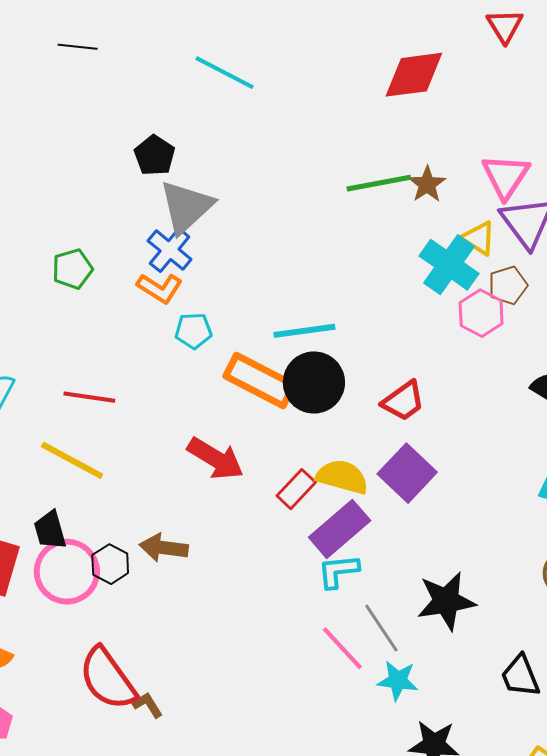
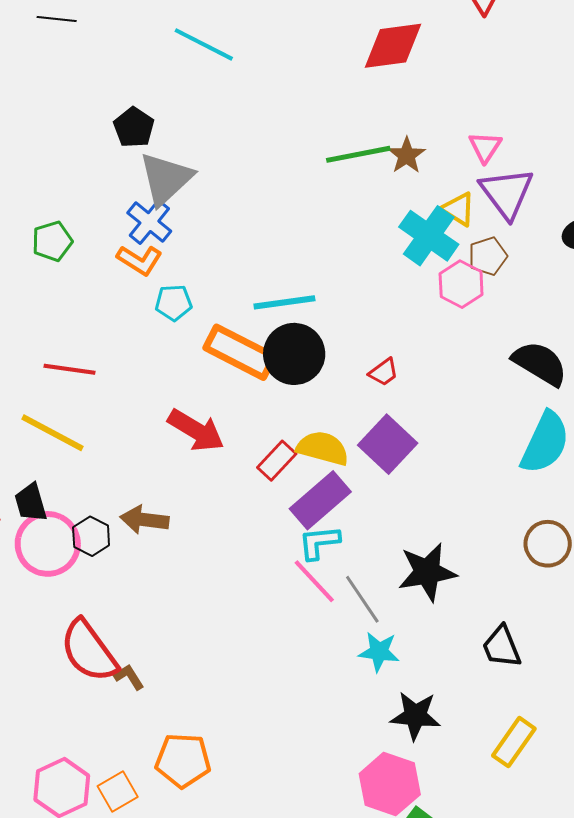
pink triangle: (506, 176) -> (485, 147), size x0.7
red trapezoid: (403, 401) -> (384, 372), size x0.7
pink line: (342, 648) -> (314, 581), moved

